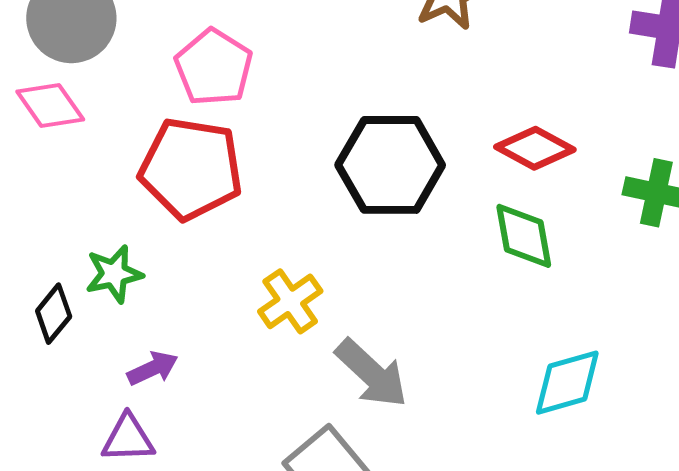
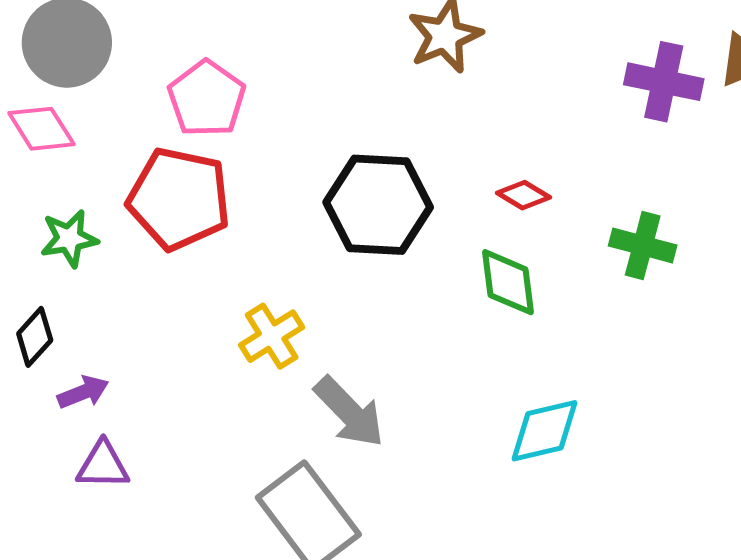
red diamond: (535, 148) -> (524, 195), size x0.7
green star: (114, 274) -> (69, 238), moved
purple arrow: (153, 368) -> (83, 392), moved

